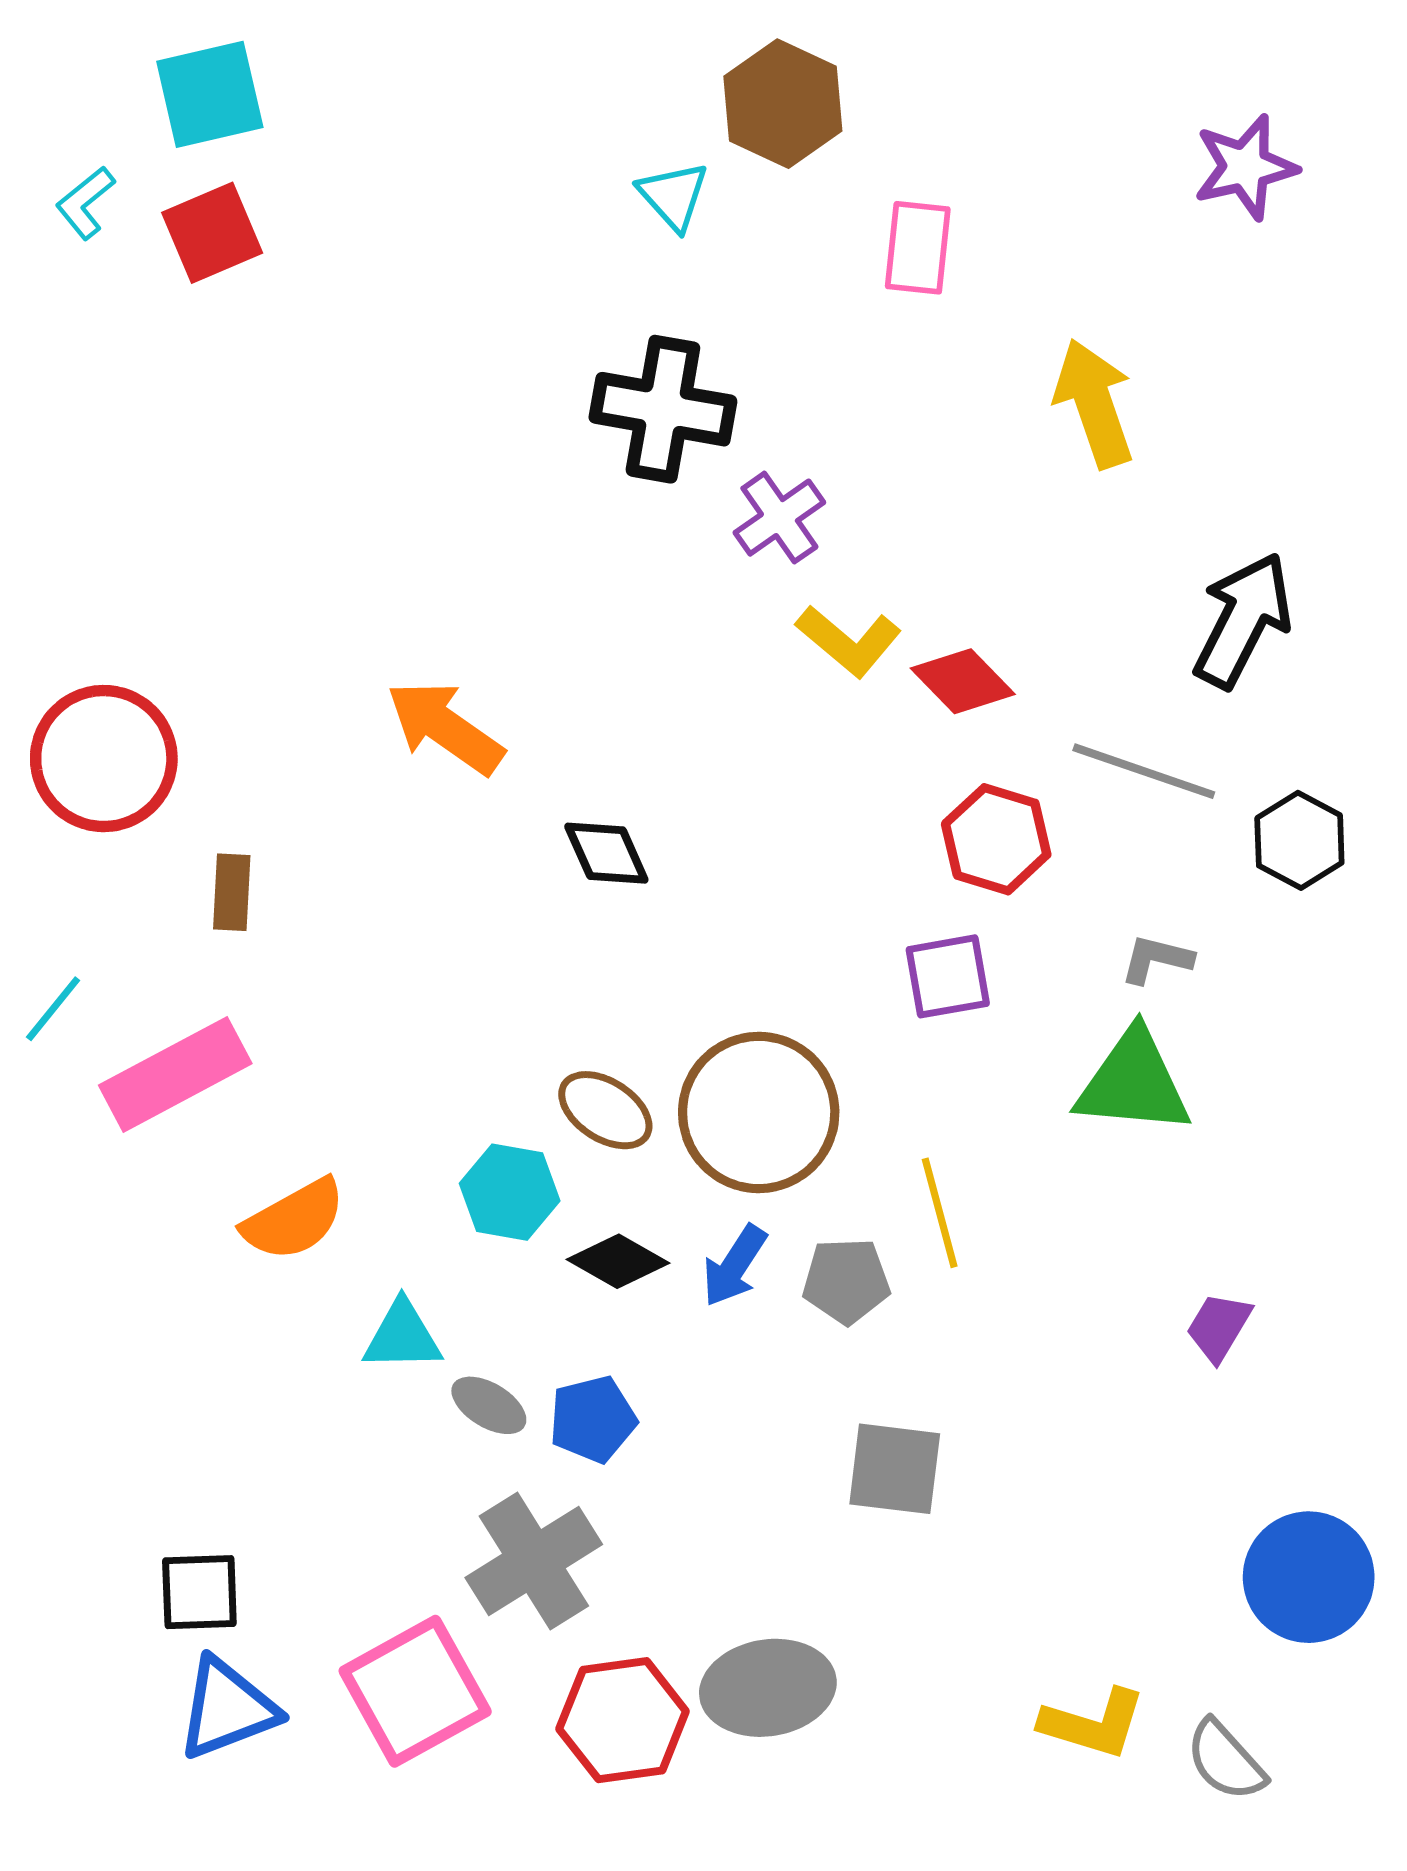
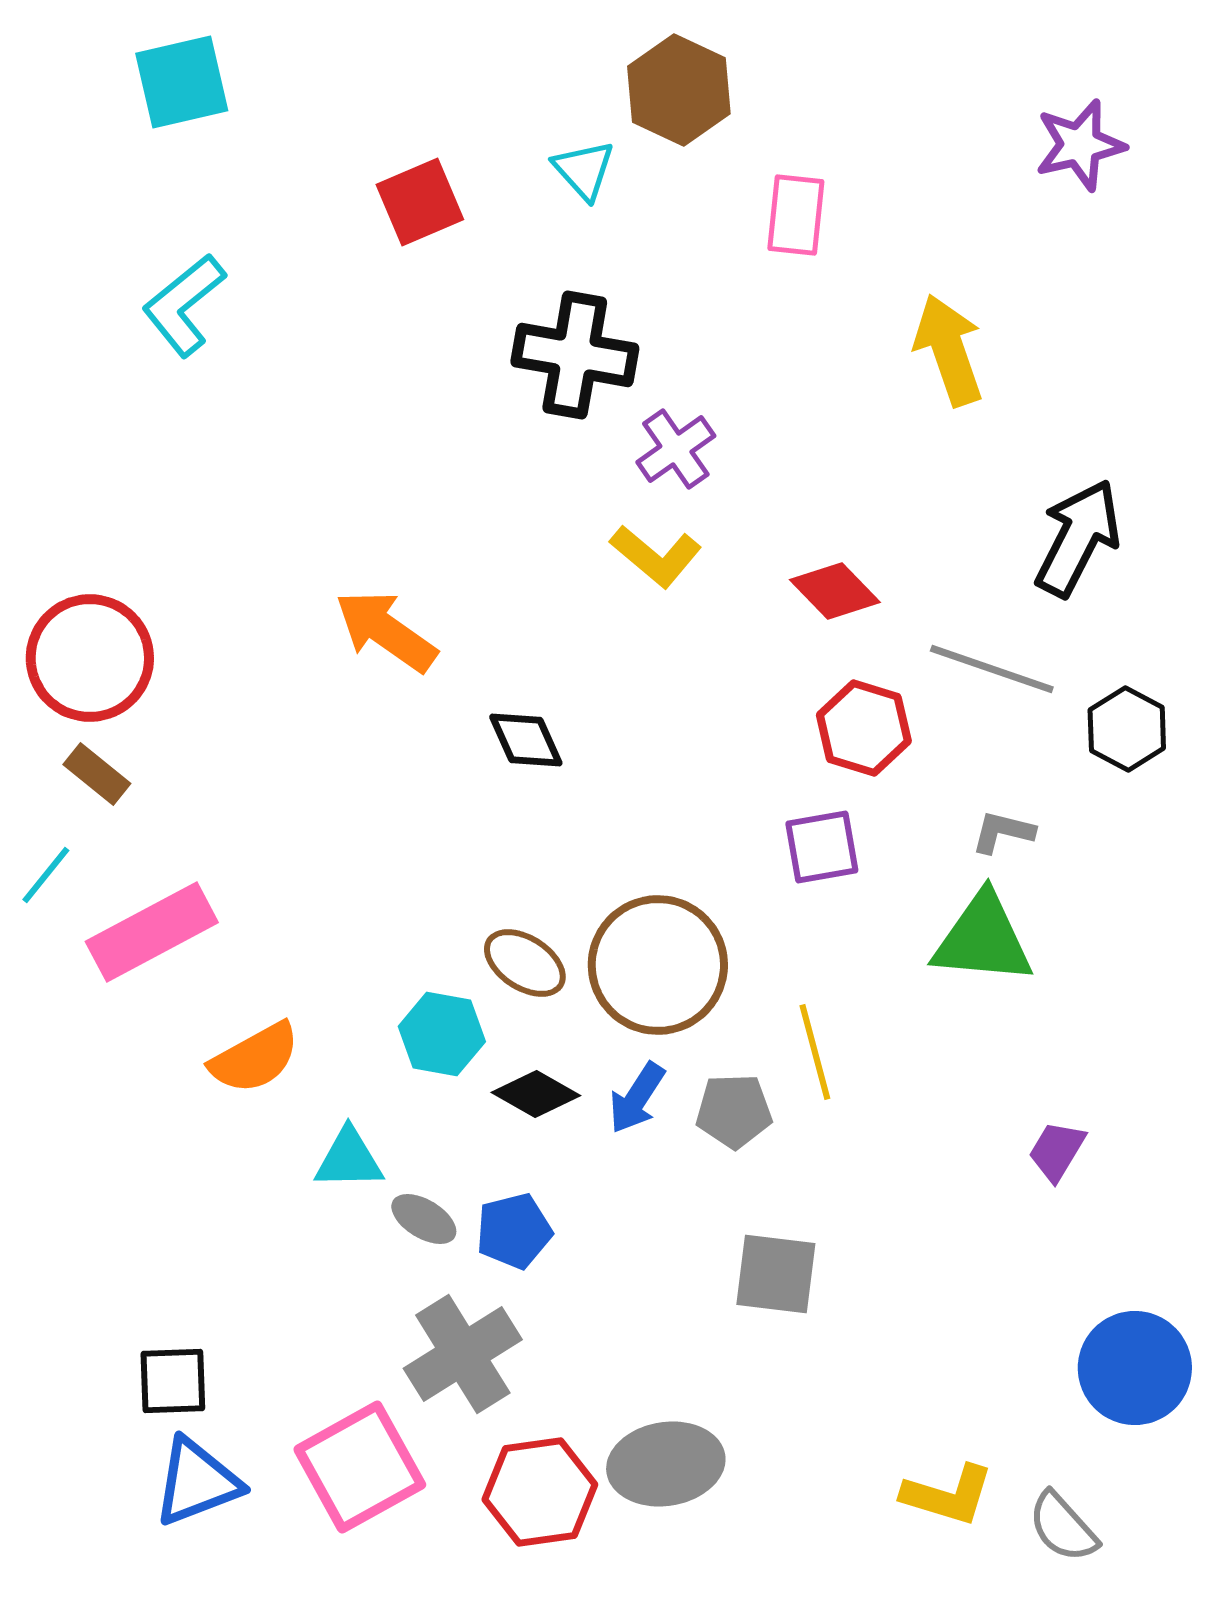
cyan L-shape: (85, 203) -> (184, 305), moved, size x1.6
red square: (212, 233) -> (420, 202), moved
yellow L-shape: (849, 641) -> (656, 556), moved
brown rectangle: (232, 892) -> (97, 774), moved, turned -54

